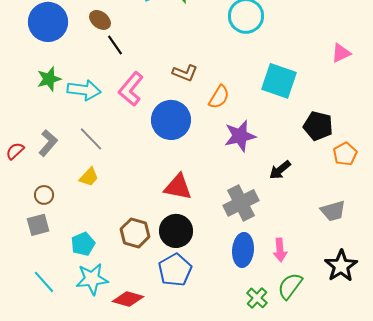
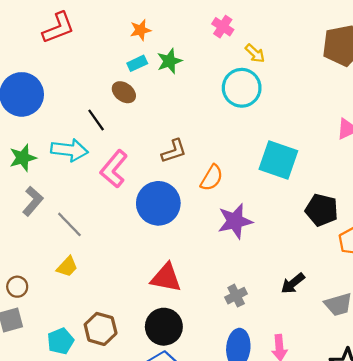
brown ellipse: (100, 20) -> (124, 92), moved
brown L-shape: (185, 73) -> (174, 151), turned -40
cyan arrow: (84, 90) -> (69, 150), moved
gray L-shape: (48, 143) -> (33, 201), moved
black arrow: (280, 170) -> (293, 283), moved
gray cross: (241, 203) -> (236, 296), size x0.6
brown hexagon: (135, 233) -> (101, 329), moved

